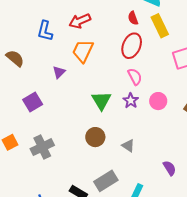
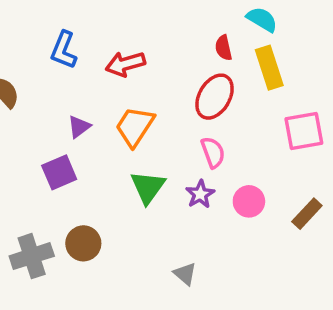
red arrow: (80, 21) -> (125, 64), moved
orange trapezoid: (83, 51) -> (135, 126), moved
purple square: (33, 102) -> (59, 172), moved
brown circle: (95, 137) -> (83, 243), moved

